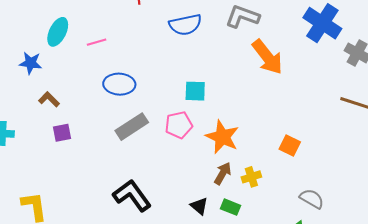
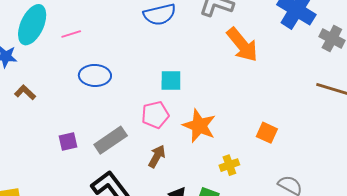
cyan ellipse: (58, 32) -> (32, 25), size x1.4
gray rectangle: (132, 127) -> (111, 140), moved
purple square: (62, 133) -> (68, 141), moved
brown arrow: (223, 173) -> (157, 156), moved

